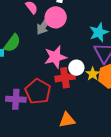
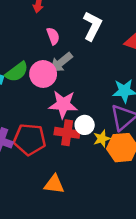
pink circle: (56, 17) -> (43, 74), moved
red pentagon: (38, 91) -> (30, 139), turned 30

